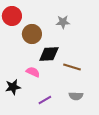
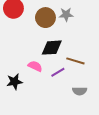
brown circle: (32, 34) -> (45, 18), moved
purple line: (45, 100) -> (58, 72), moved

